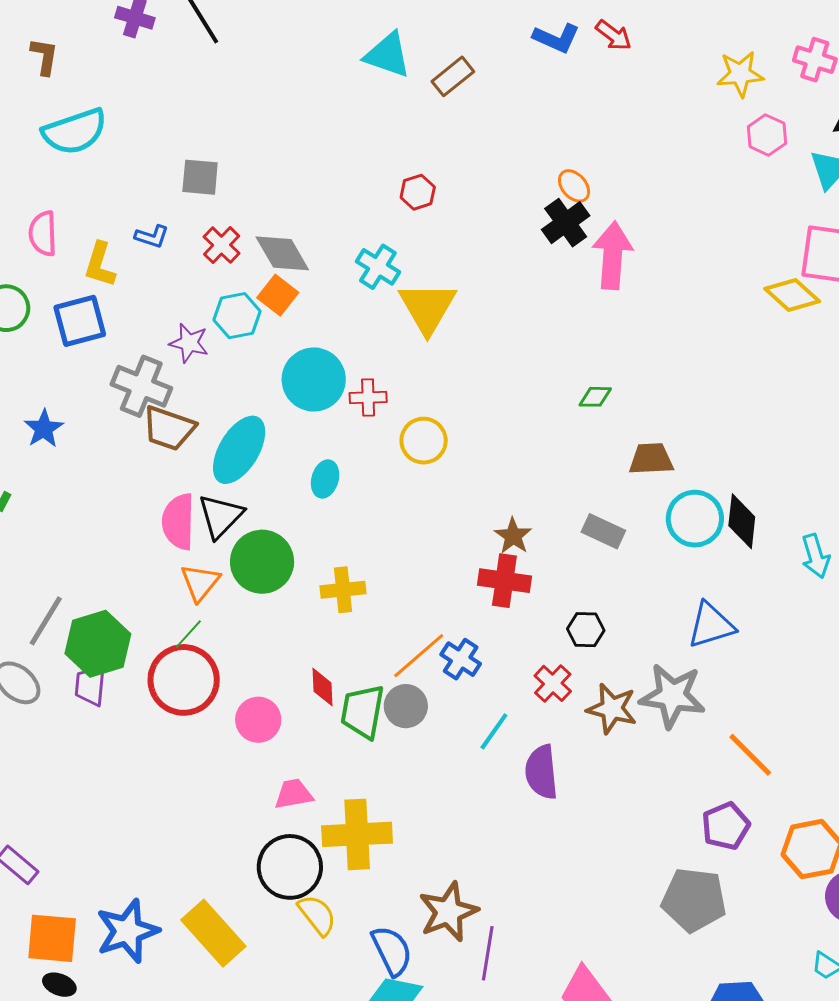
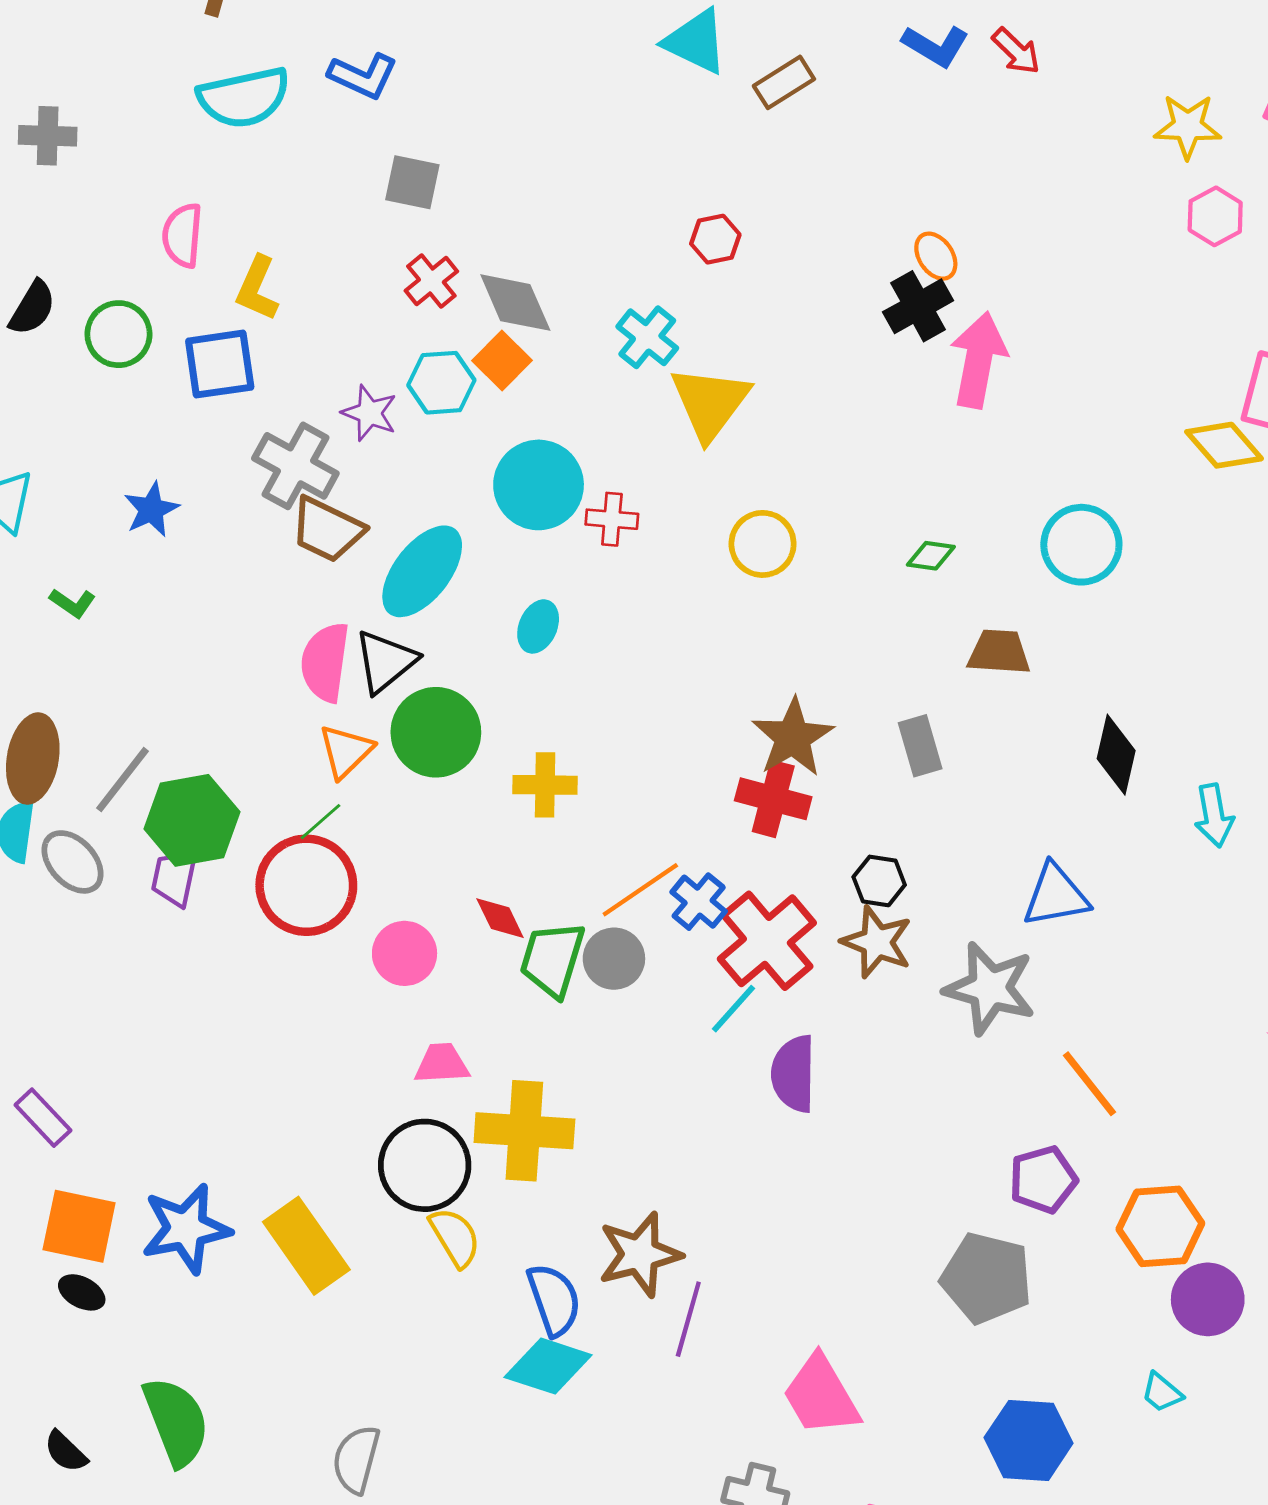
blue L-shape: (152, 236) -> (363, 76), moved, size x1.4
yellow circle: (424, 441) -> (763, 544), moved
cyan circle: (695, 519) -> (1081, 545), moved
gray rectangle: (603, 531) -> (920, 746), turned 42
brown star: (513, 536) -> (793, 737), size x1.5
red cross: (553, 683) -> (767, 941), moved, size x1.8
red diamond: (322, 687) -> (500, 918), turned -30
brown star: (612, 709) -> (877, 942), moved

